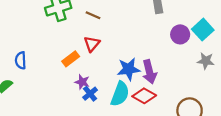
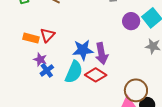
red triangle: (92, 44) -> (47, 35), moved
orange rectangle: (71, 59) -> (31, 38), turned 49

